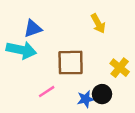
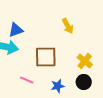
pink line: (47, 92) -> (27, 80), turned 56
black circle: (102, 94) -> (84, 82), moved

